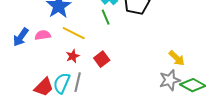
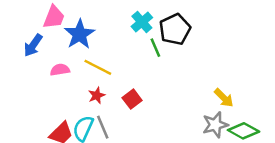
green line: (106, 17) -> (155, 48), moved
blue arrow: (21, 37) -> (33, 45), moved
gray line: (78, 82) -> (103, 127), turned -36

